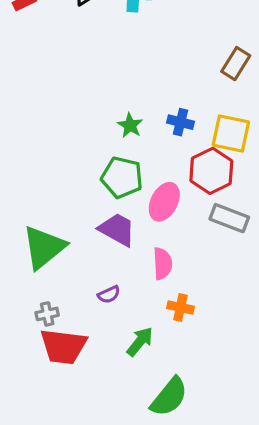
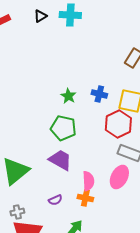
pink ellipse: (164, 202) -> (119, 177), moved
orange cross: (180, 307) -> (85, 198), moved

